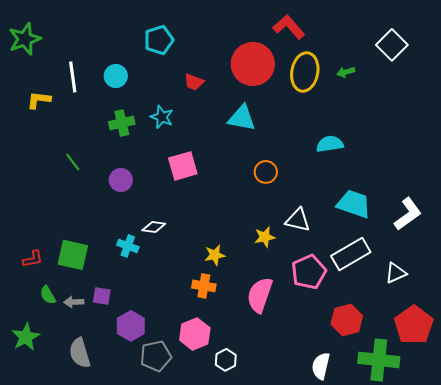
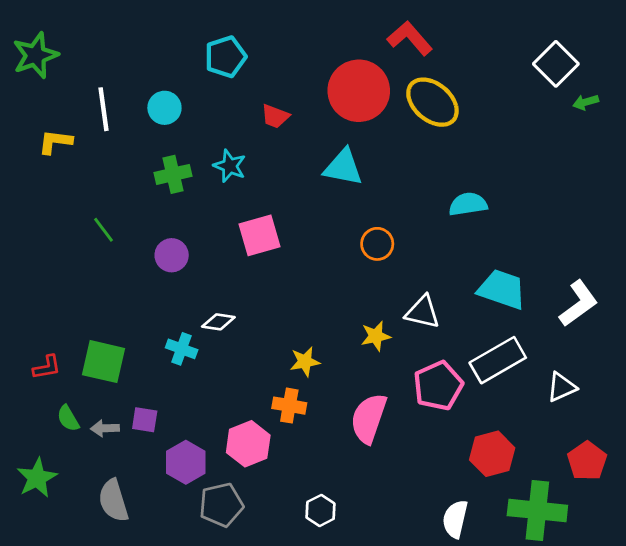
yellow ellipse: (305, 72) -> (432, 102), turned -60
green arrow: (346, 72) -> (586, 102), moved
red pentagon: (414, 325) -> (587, 461), size x0.7
pink hexagon: (195, 334) -> (248, 444), moved

